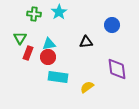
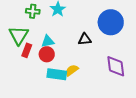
blue circle: (112, 25) -> (111, 22), size x1.6
green triangle: (20, 38) -> (19, 35), size x1.5
yellow semicircle: (87, 87) -> (72, 70), moved

